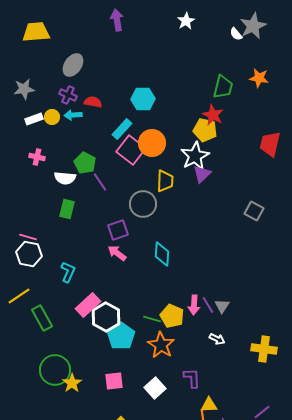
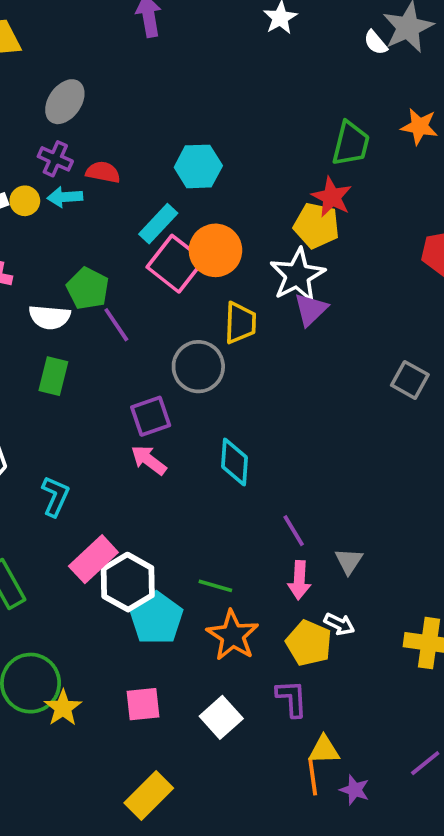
pink arrow: (194, 305) -> (299, 580), moved
purple line: (208, 305) -> (294, 531), moved
yellow pentagon: (172, 316) -> (309, 643), moved

